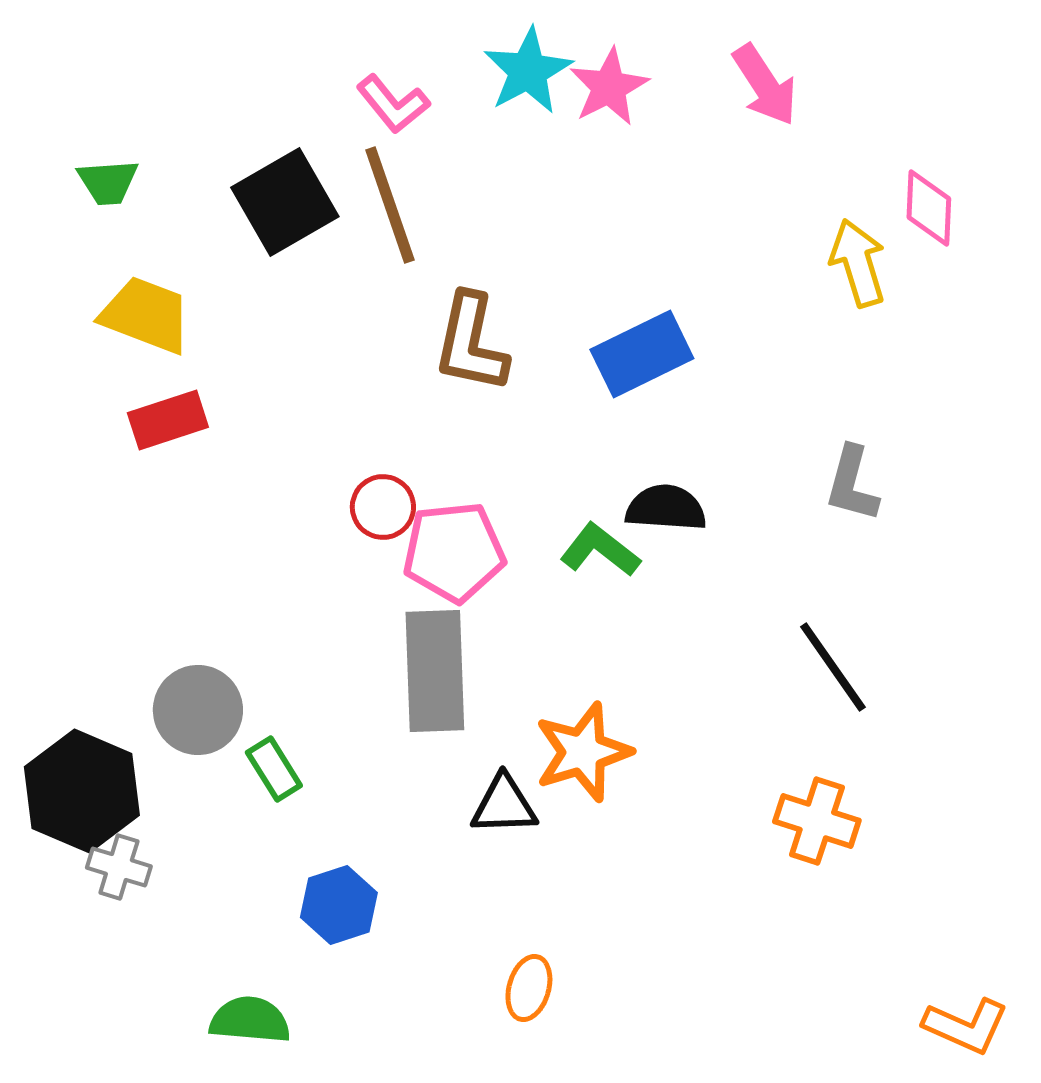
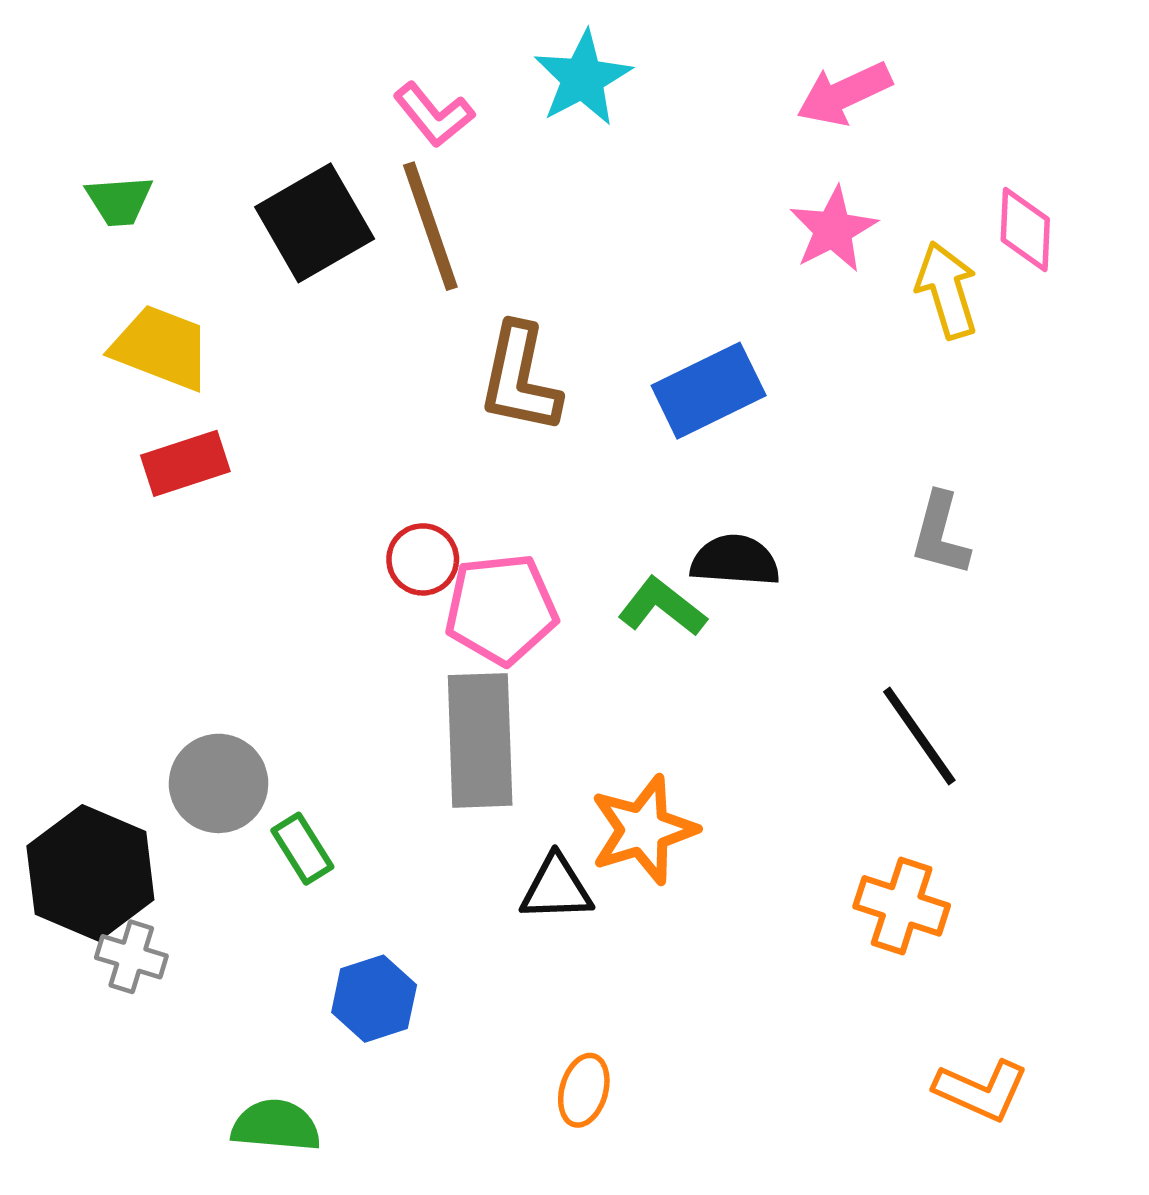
pink arrow: (765, 85) -> (844, 94), turned 98
pink star: (609, 87) -> (833, 229), moved
orange L-shape: (966, 1026) -> (981, 1090), moved

